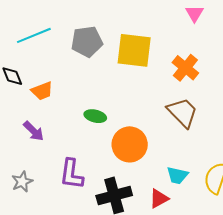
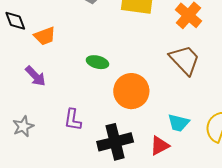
purple L-shape: (72, 174) -> (73, 120), size x0.7

